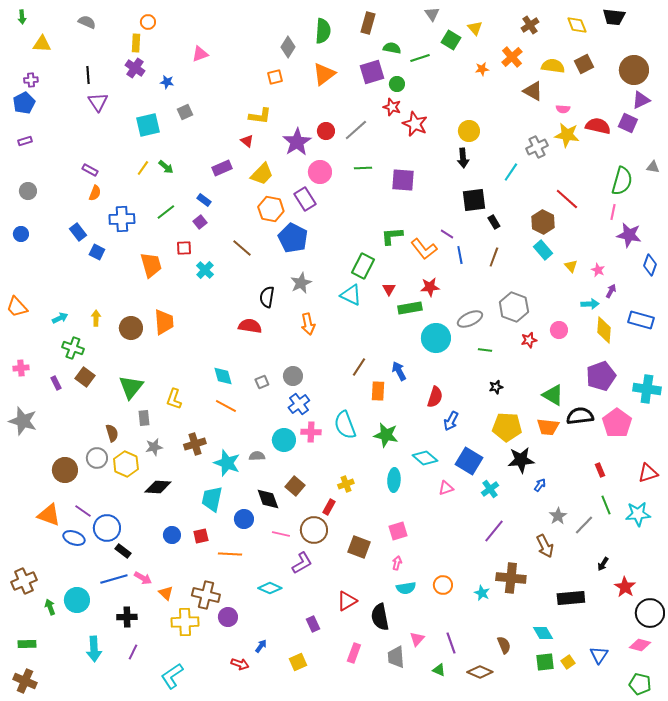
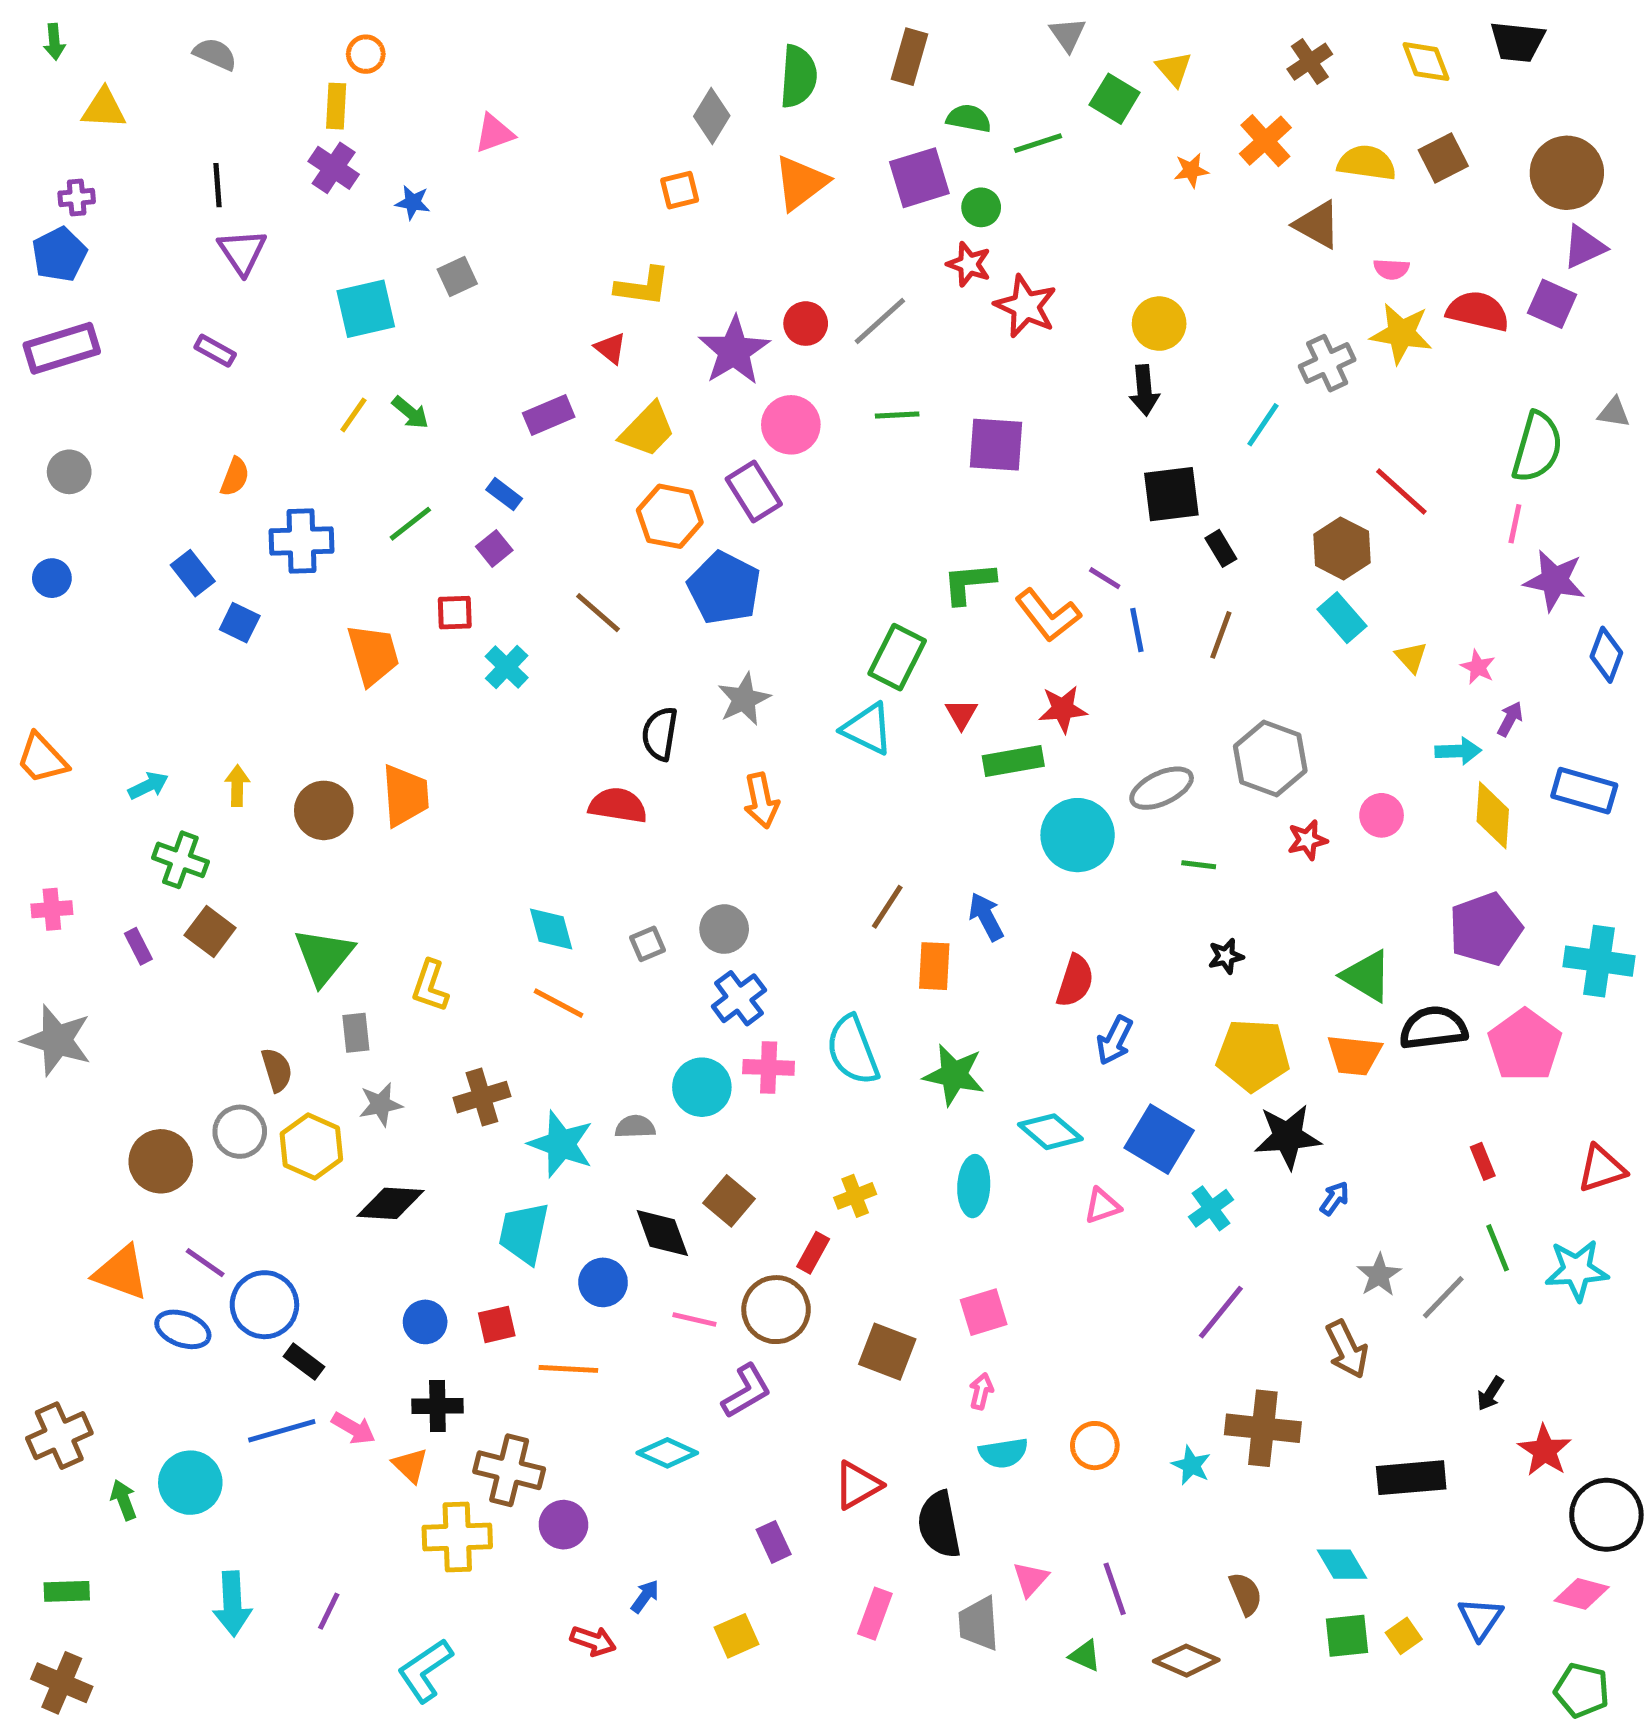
purple rectangle: (25, 141) -> (62, 348), size x2.0
purple rectangle: (90, 170) -> (215, 351), moved
black cross: (127, 617) -> (437, 1406), moved

